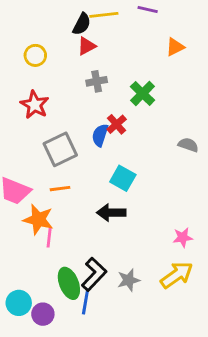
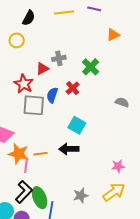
black semicircle: (82, 24) -> (29, 18), moved
red triangle: (87, 46) -> (42, 69), moved
red star: (35, 105) -> (24, 84), moved
blue semicircle: (100, 135) -> (52, 95), moved
gray square: (60, 149) -> (34, 105), turned 30
orange line: (60, 189) -> (41, 154), moved
black L-shape: (94, 274) -> (24, 192), moved

